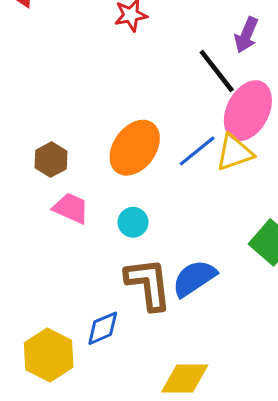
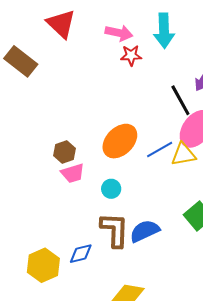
brown hexagon: (51, 160) -> (64, 152), moved
pink trapezoid: (71, 208) -> (73, 173), turned 130

